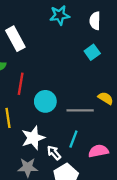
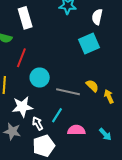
cyan square: (92, 52) -> (89, 44), size x1.5

